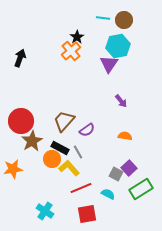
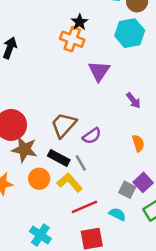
orange cross: (71, 51) -> (72, 39), turned -30
purple triangle: (109, 64) -> (99, 71), moved
orange semicircle: (125, 136) -> (138, 143), turned 64
brown star: (32, 141) -> (24, 149), turned -30
orange circle: (52, 159) -> (39, 179), moved

